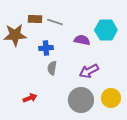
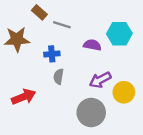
brown rectangle: (35, 19) -> (39, 12), moved, turned 40
red arrow: (30, 98) -> (24, 97), moved, size x1.5
yellow circle: (111, 98) -> (124, 92), moved

